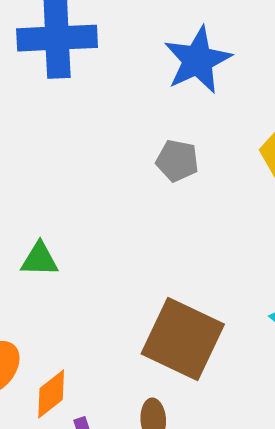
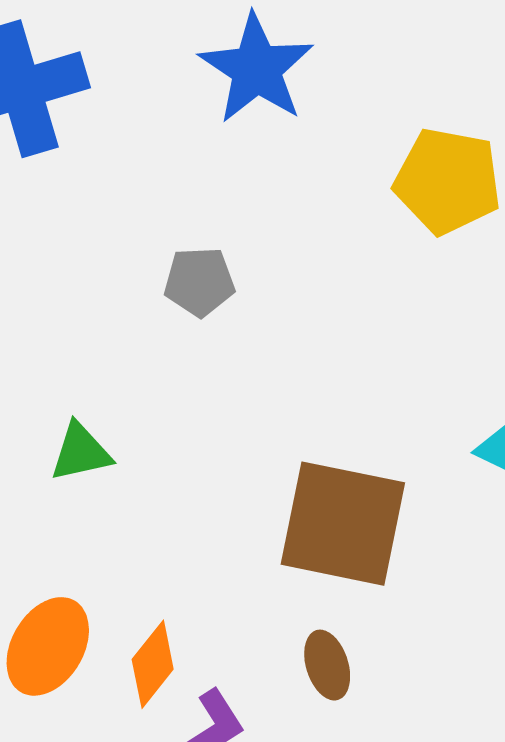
gray pentagon: (177, 161) -> (199, 282), moved

